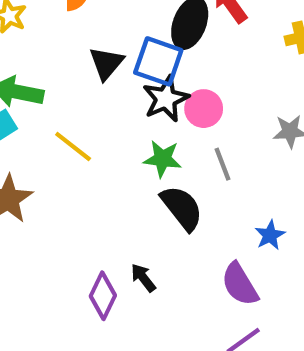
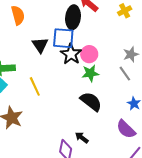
yellow line: (73, 146) -> (35, 86), turned 42
green star: (163, 159) -> (90, 73), moved
gray line: (222, 164) -> (125, 74), moved

